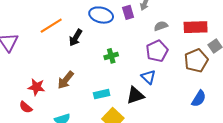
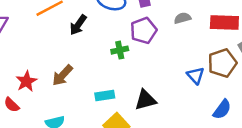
purple pentagon: (157, 51) -> (143, 31), moved
blue triangle: (148, 77) -> (196, 75), moved
red star: (36, 87) -> (26, 81), turned 30

